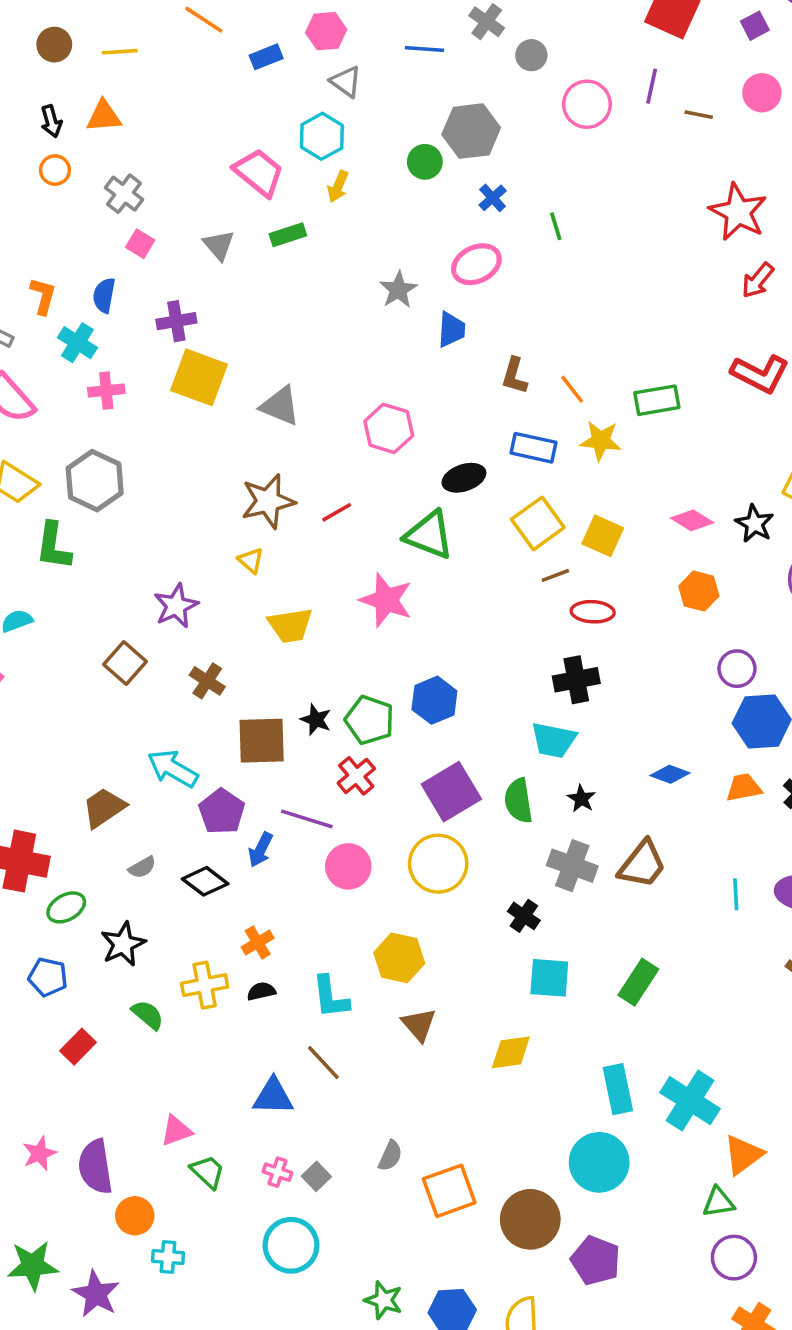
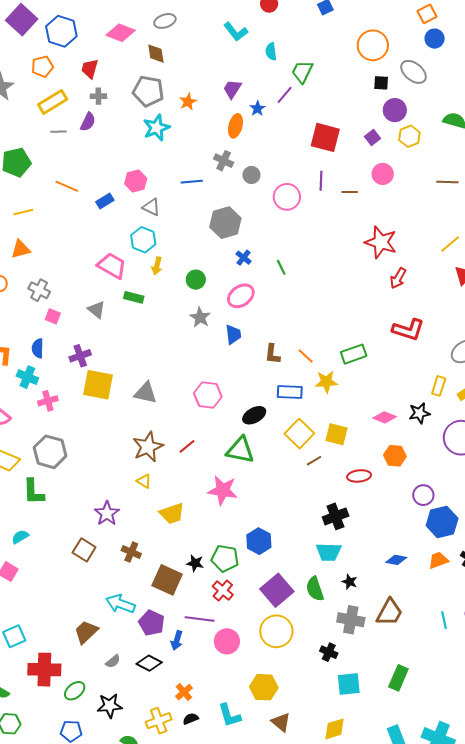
green circle: (425, 162) -> (196, 280), moved
green rectangle: (288, 235) -> (134, 297), turned 42
black star: (755, 524) -> (419, 413), turned -30
red ellipse: (593, 612) -> (359, 476), moved
brown square: (262, 741) -> (167, 580), turned 36
black star: (123, 944) -> (110, 706), turned 30

